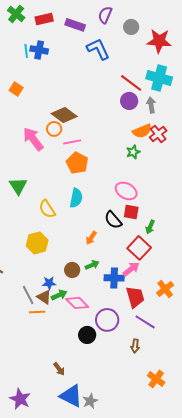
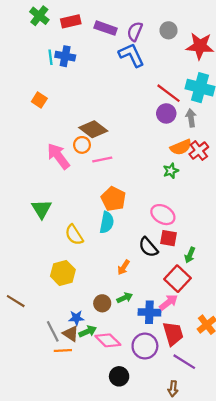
purple semicircle: (105, 15) -> (135, 31), moved
orange pentagon: (77, 163) -> (113, 199), moved
purple circle: (107, 320) -> (145, 346), moved

